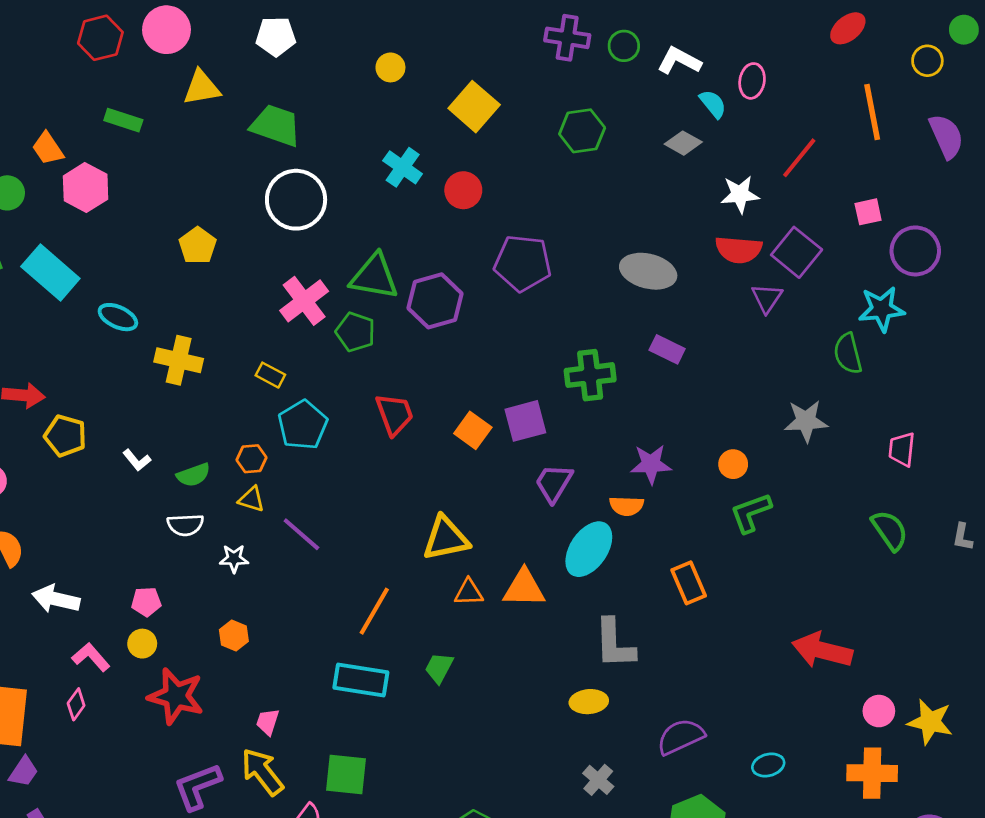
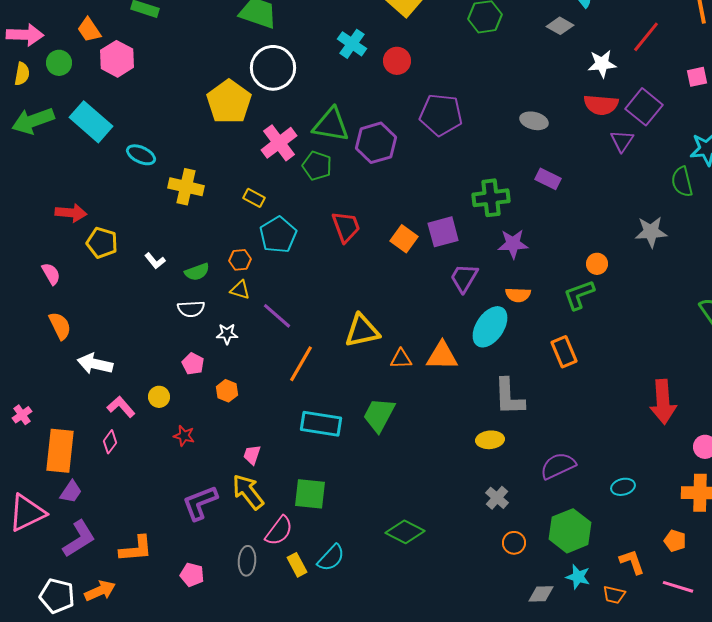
yellow pentagon: (198, 246) -> (229, 102), moved, size x1.6
gray ellipse: (648, 271) -> (534, 121), size x0.7
purple star: (651, 464) -> (513, 244), moved
green L-shape: (751, 513) -> (579, 295), moved
yellow triangle: (446, 538) -> (362, 331), moved
pink pentagon: (146, 602) -> (193, 364), moved, turned 30
orange line: (374, 611) -> (301, 364), moved
red arrow: (822, 650) -> (663, 402), turned -108
green trapezoid: (439, 668) -> (379, 415), size x1.5
red star: (176, 696) -> (184, 436), size x0.5

